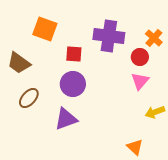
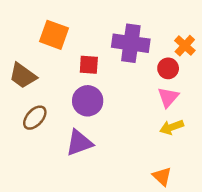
yellow arrow: (155, 112) -> (172, 127), moved

